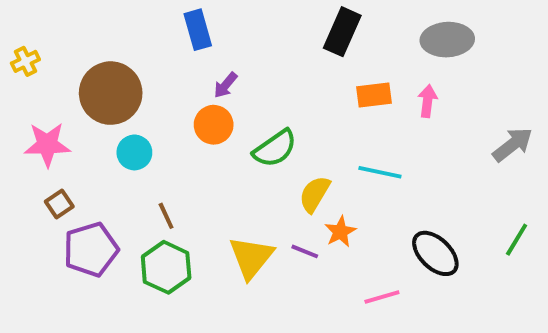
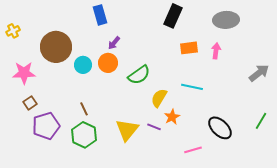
cyan circle: (134, 152) -> (83, 65), moved

